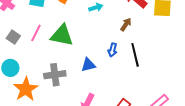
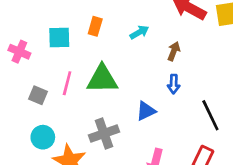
brown arrow: (126, 24) -> (174, 51), moved
black line: (135, 55) -> (210, 115), moved

